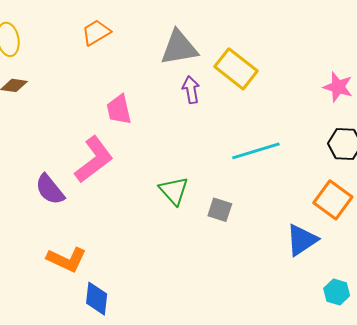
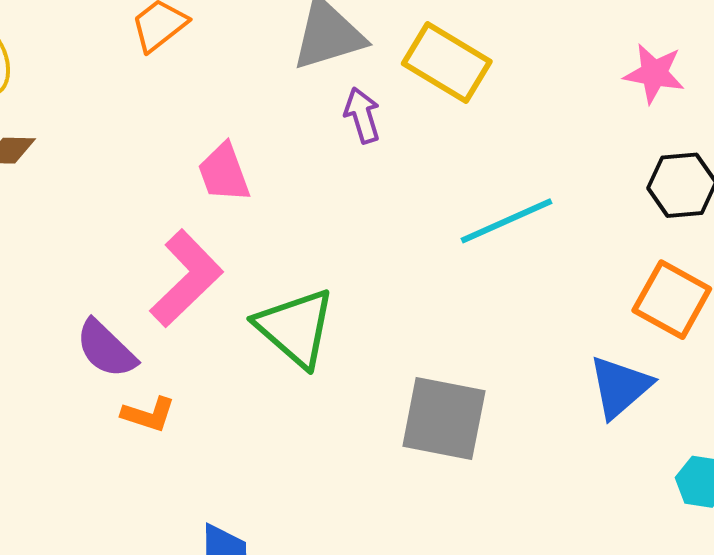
green triangle: (174, 191) -> (295, 328), moved, size x1.4
gray square: (220, 210) -> (444, 419), moved, size x1.8
orange L-shape: (67, 259) -> (148, 414), moved, size x0.7

